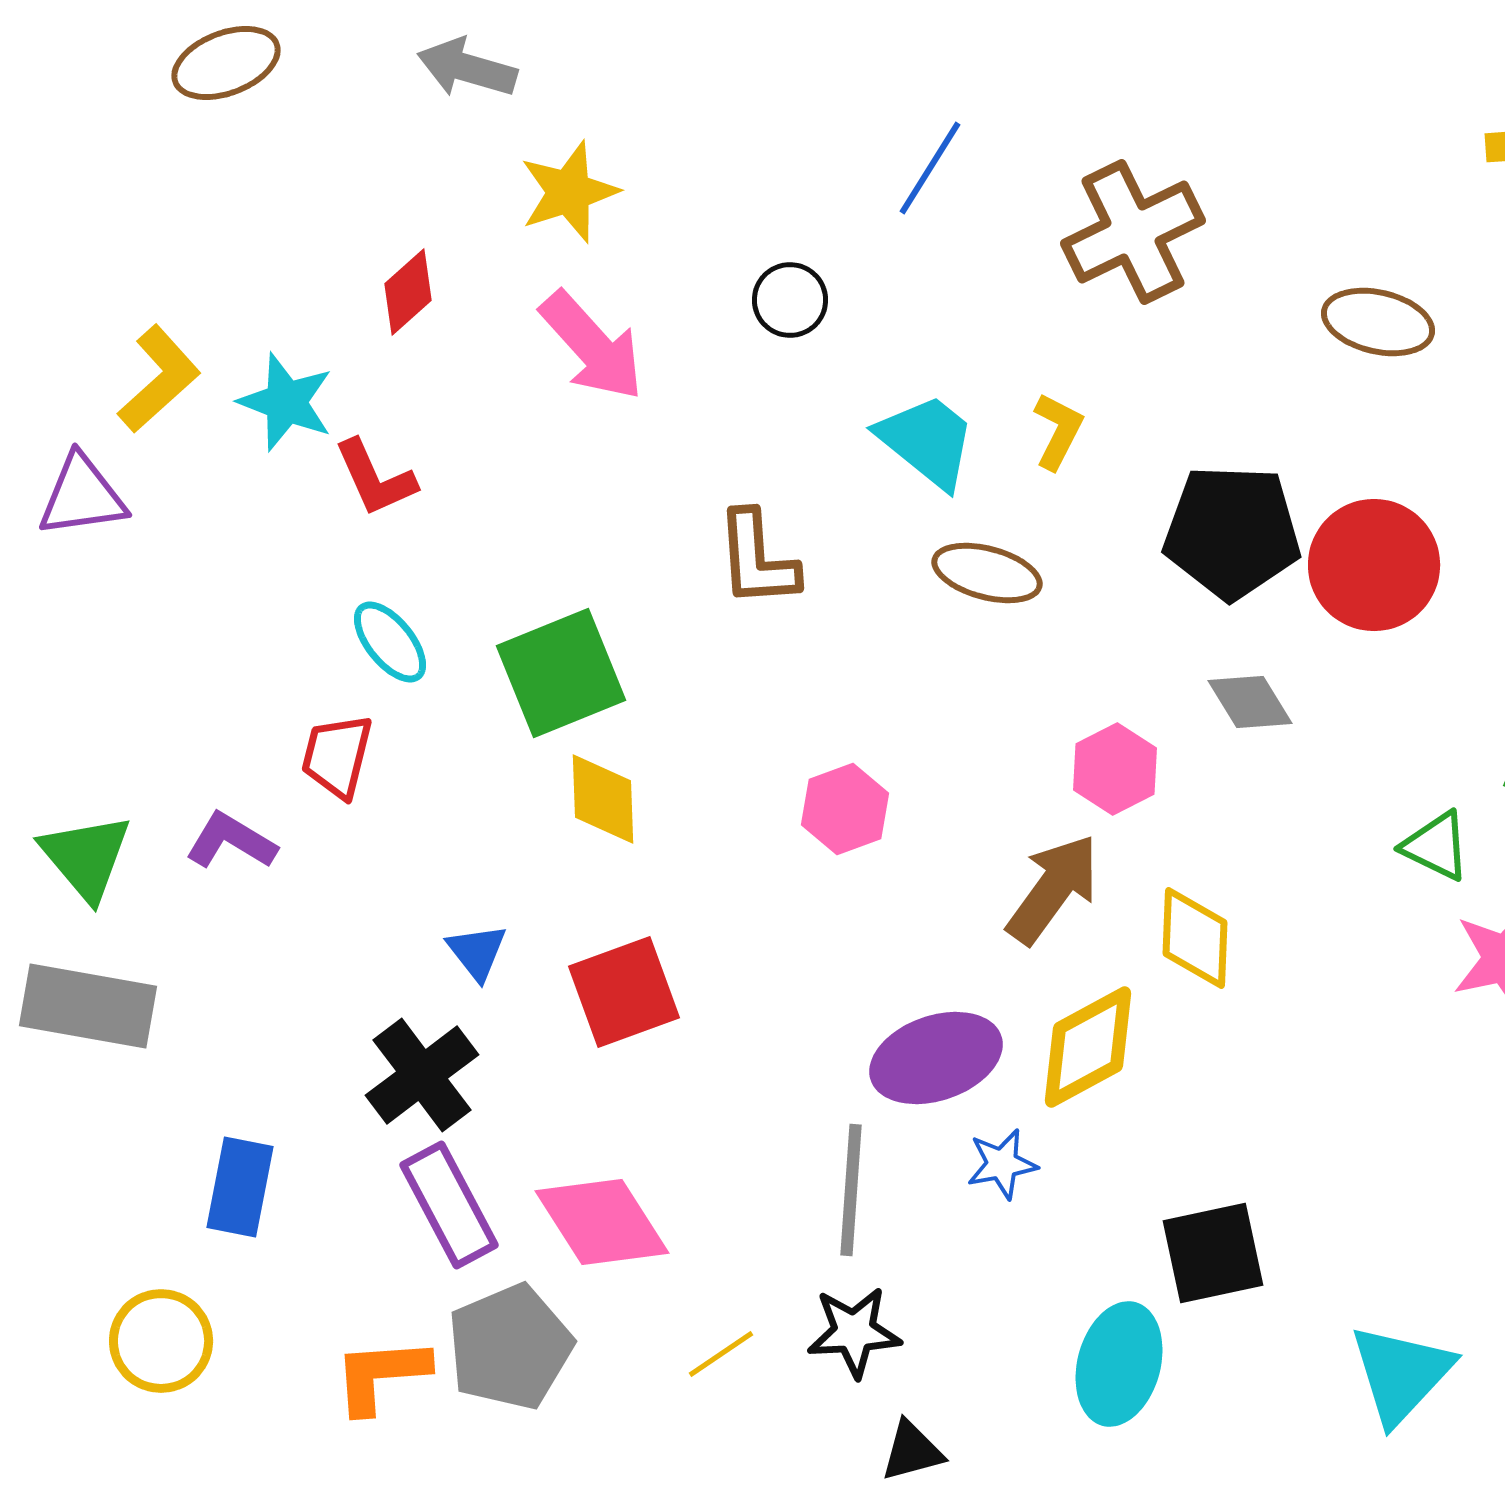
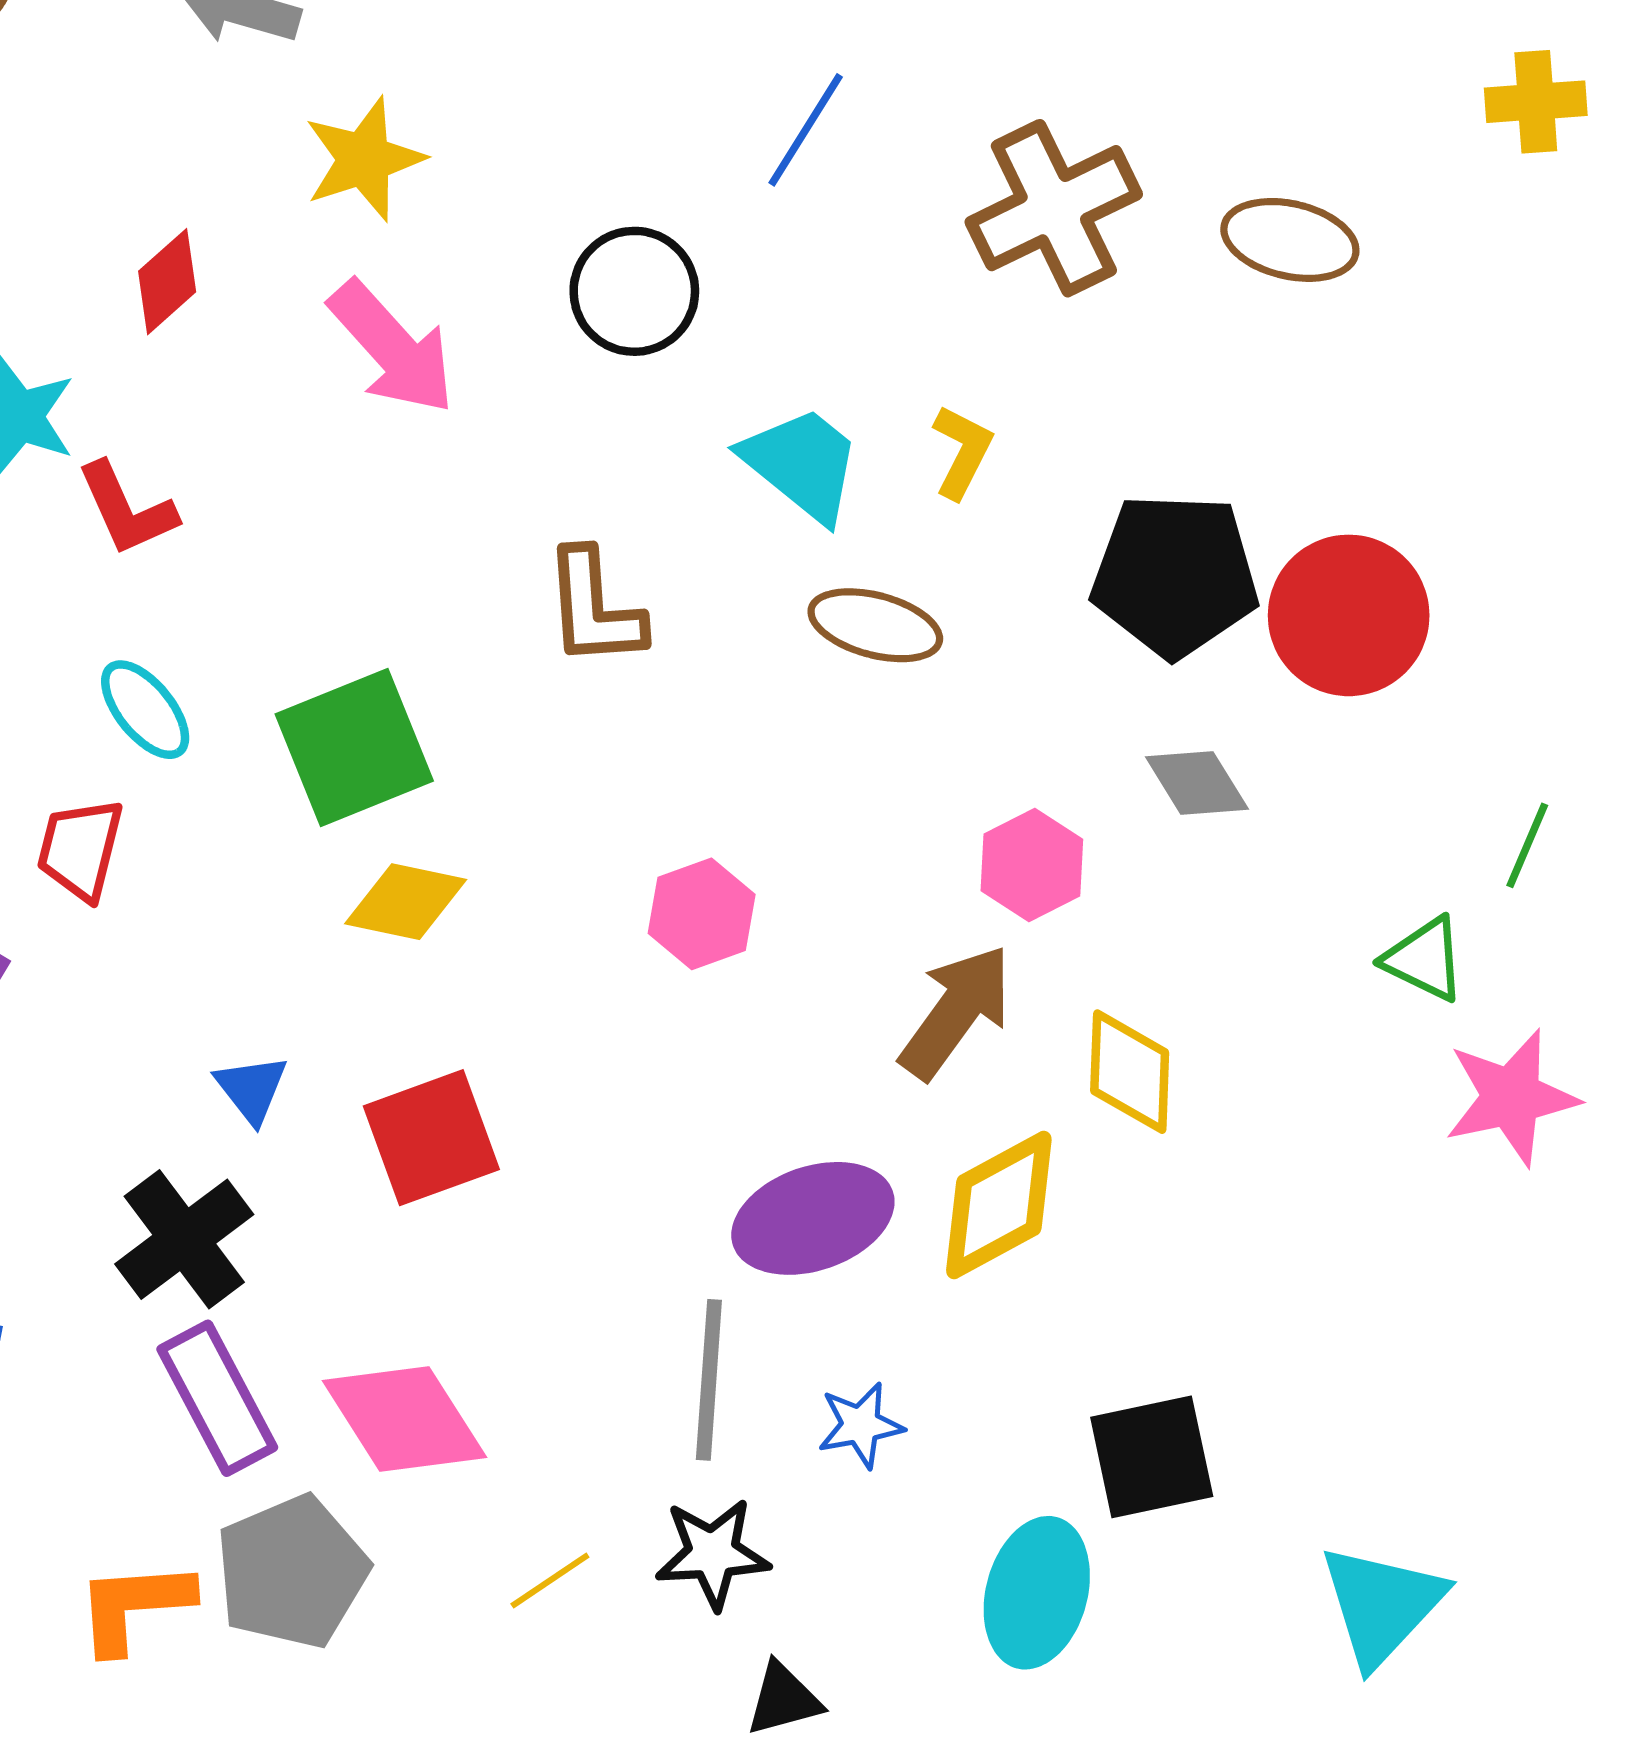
black circle: (790, 300) -> (634, 291), size x1.4
brown ellipse: (1378, 322) -> (1290, 240), moved
yellow diamond: (603, 799) -> (406, 902), turned -76
blue star: (1002, 1164) -> (861, 1425), moved

